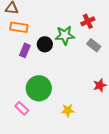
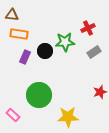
gray rectangle: (94, 45) -> (94, 52), turned -72
pink rectangle: (22, 108) -> (13, 115), moved
yellow star: (68, 110) -> (68, 117), size x1.5

